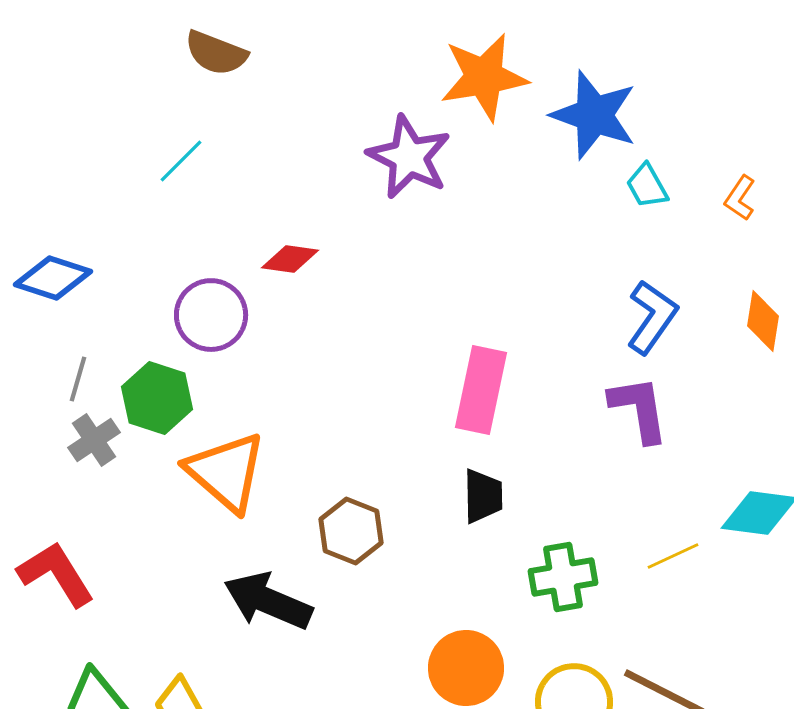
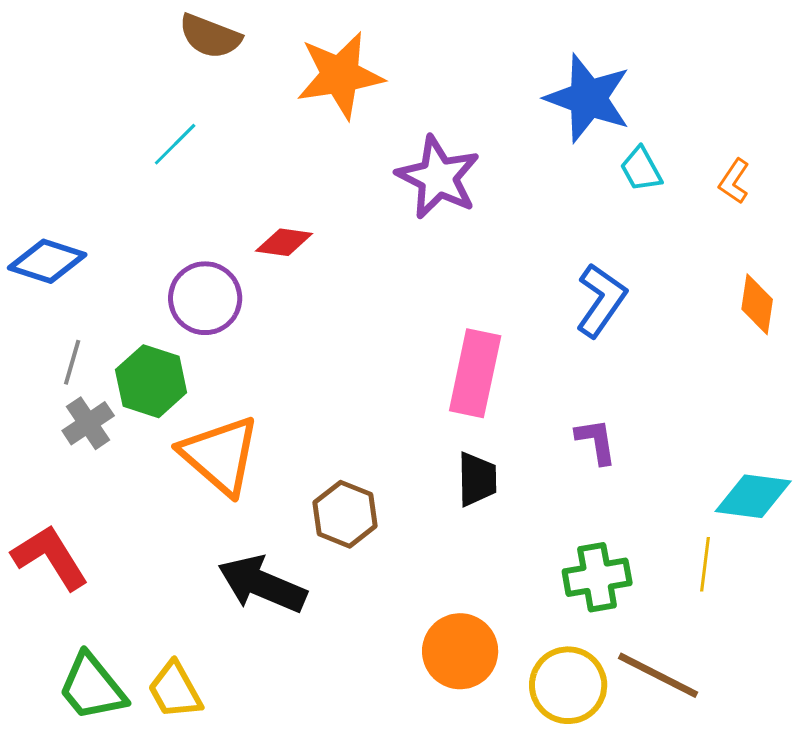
orange star: (484, 77) -> (340, 75), moved
purple star: (409, 157) -> (438, 177), moved
blue L-shape: (652, 317) -> (601, 300), moved
purple L-shape: (639, 409) -> (596, 441), moved, size x0.7
yellow line: (673, 556) -> (705, 564), moved, turned -58
green cross: (563, 577) -> (597, 577), moved

